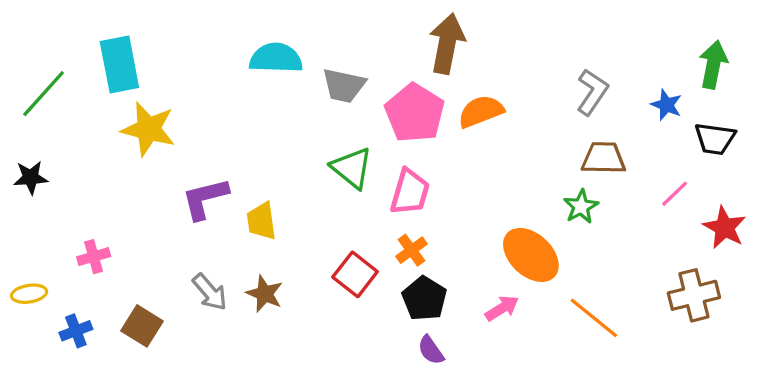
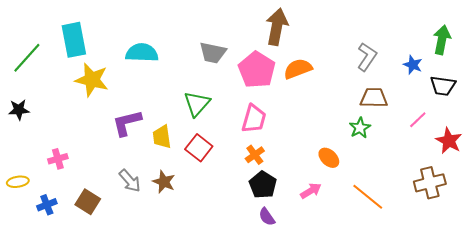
cyan semicircle: (276, 58) -> (142, 53), moved
green triangle: (352, 168) -> (197, 104), moved, turned 32
orange ellipse: (531, 255) -> (329, 158), size x0.6
red square: (355, 274) -> (199, 148), moved

